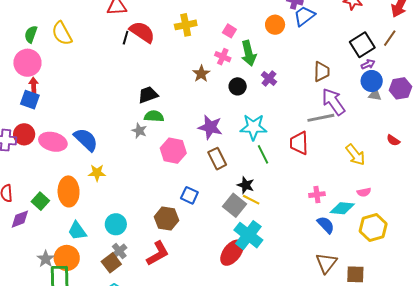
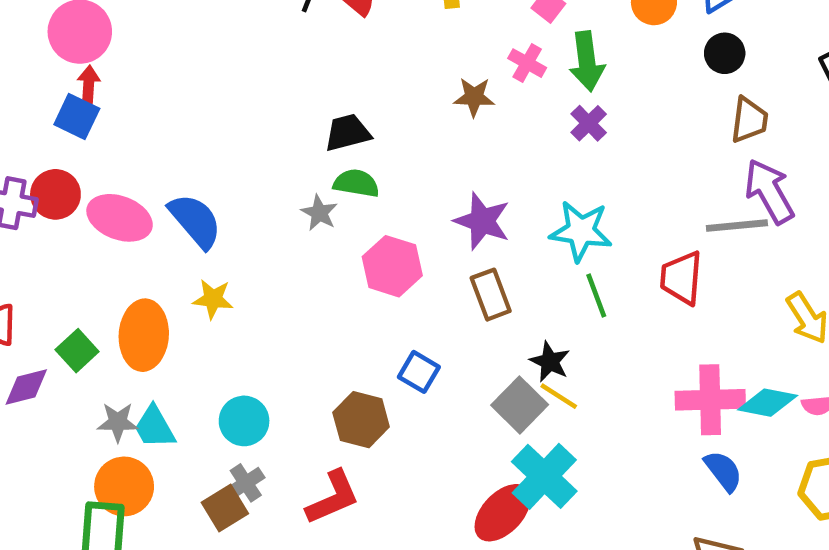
brown star: (201, 74) -> (474, 97), turned 30
purple cross: (269, 78) -> (589, 123), moved
black circle: (238, 86) -> (725, 53), moved
pink cross: (317, 195) -> (710, 400), size x1.8
cyan diamond: (342, 208) -> (768, 403), moved
gray star: (46, 259) -> (118, 422), moved, turned 30

